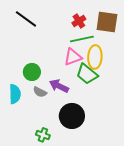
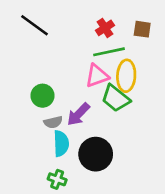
brown square: (107, 22) -> (142, 29), size x0.6
purple arrow: (59, 86) -> (78, 114), turned -72
gray semicircle: (40, 92) -> (53, 122), turned -40
cyan semicircle: (15, 94) -> (61, 143), moved

